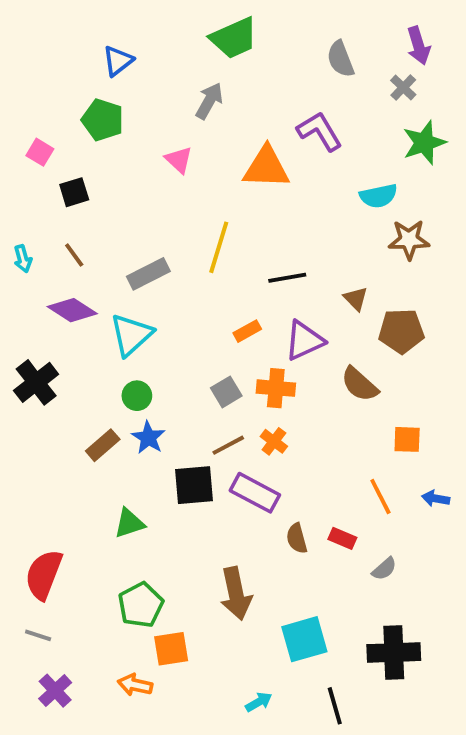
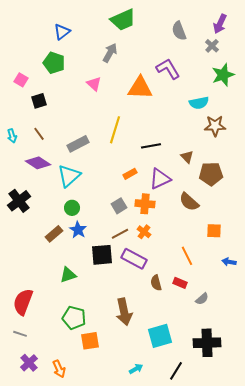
purple arrow: (418, 46) -> (220, 24), turned 42
orange line: (380, 497) -> (187, 256), moved
green pentagon: (141, 605) -> (74, 318), turned -30
orange arrow: (135, 685) -> (59, 369), moved, turned -126
black line: (335, 706) -> (176, 371), turned 48

